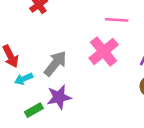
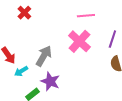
purple star: (59, 97) -> (50, 81), turned -30

